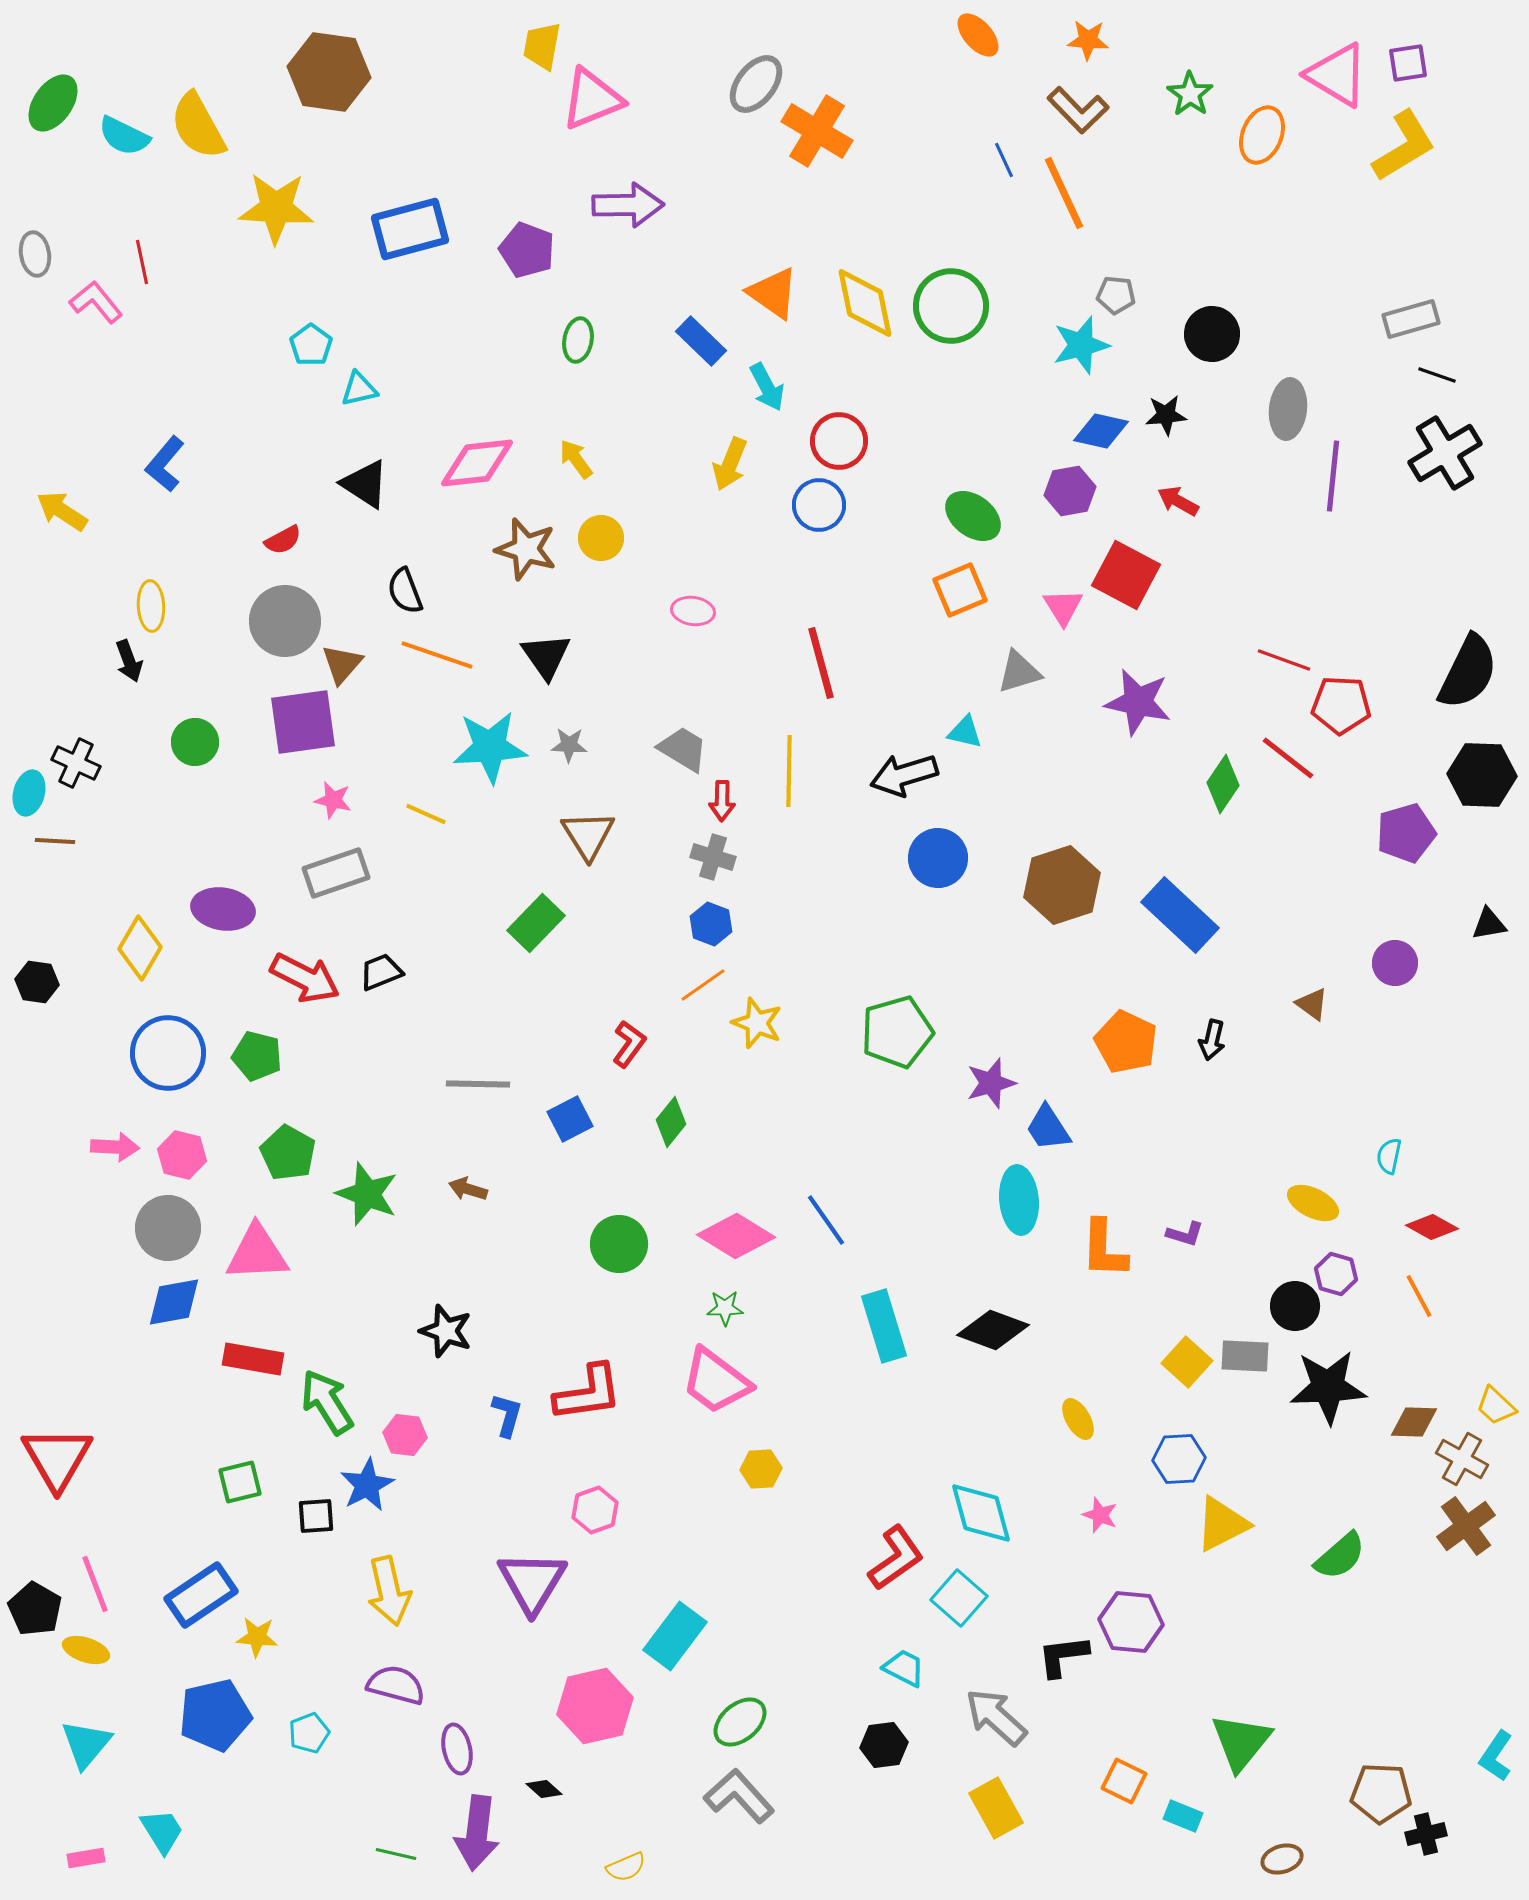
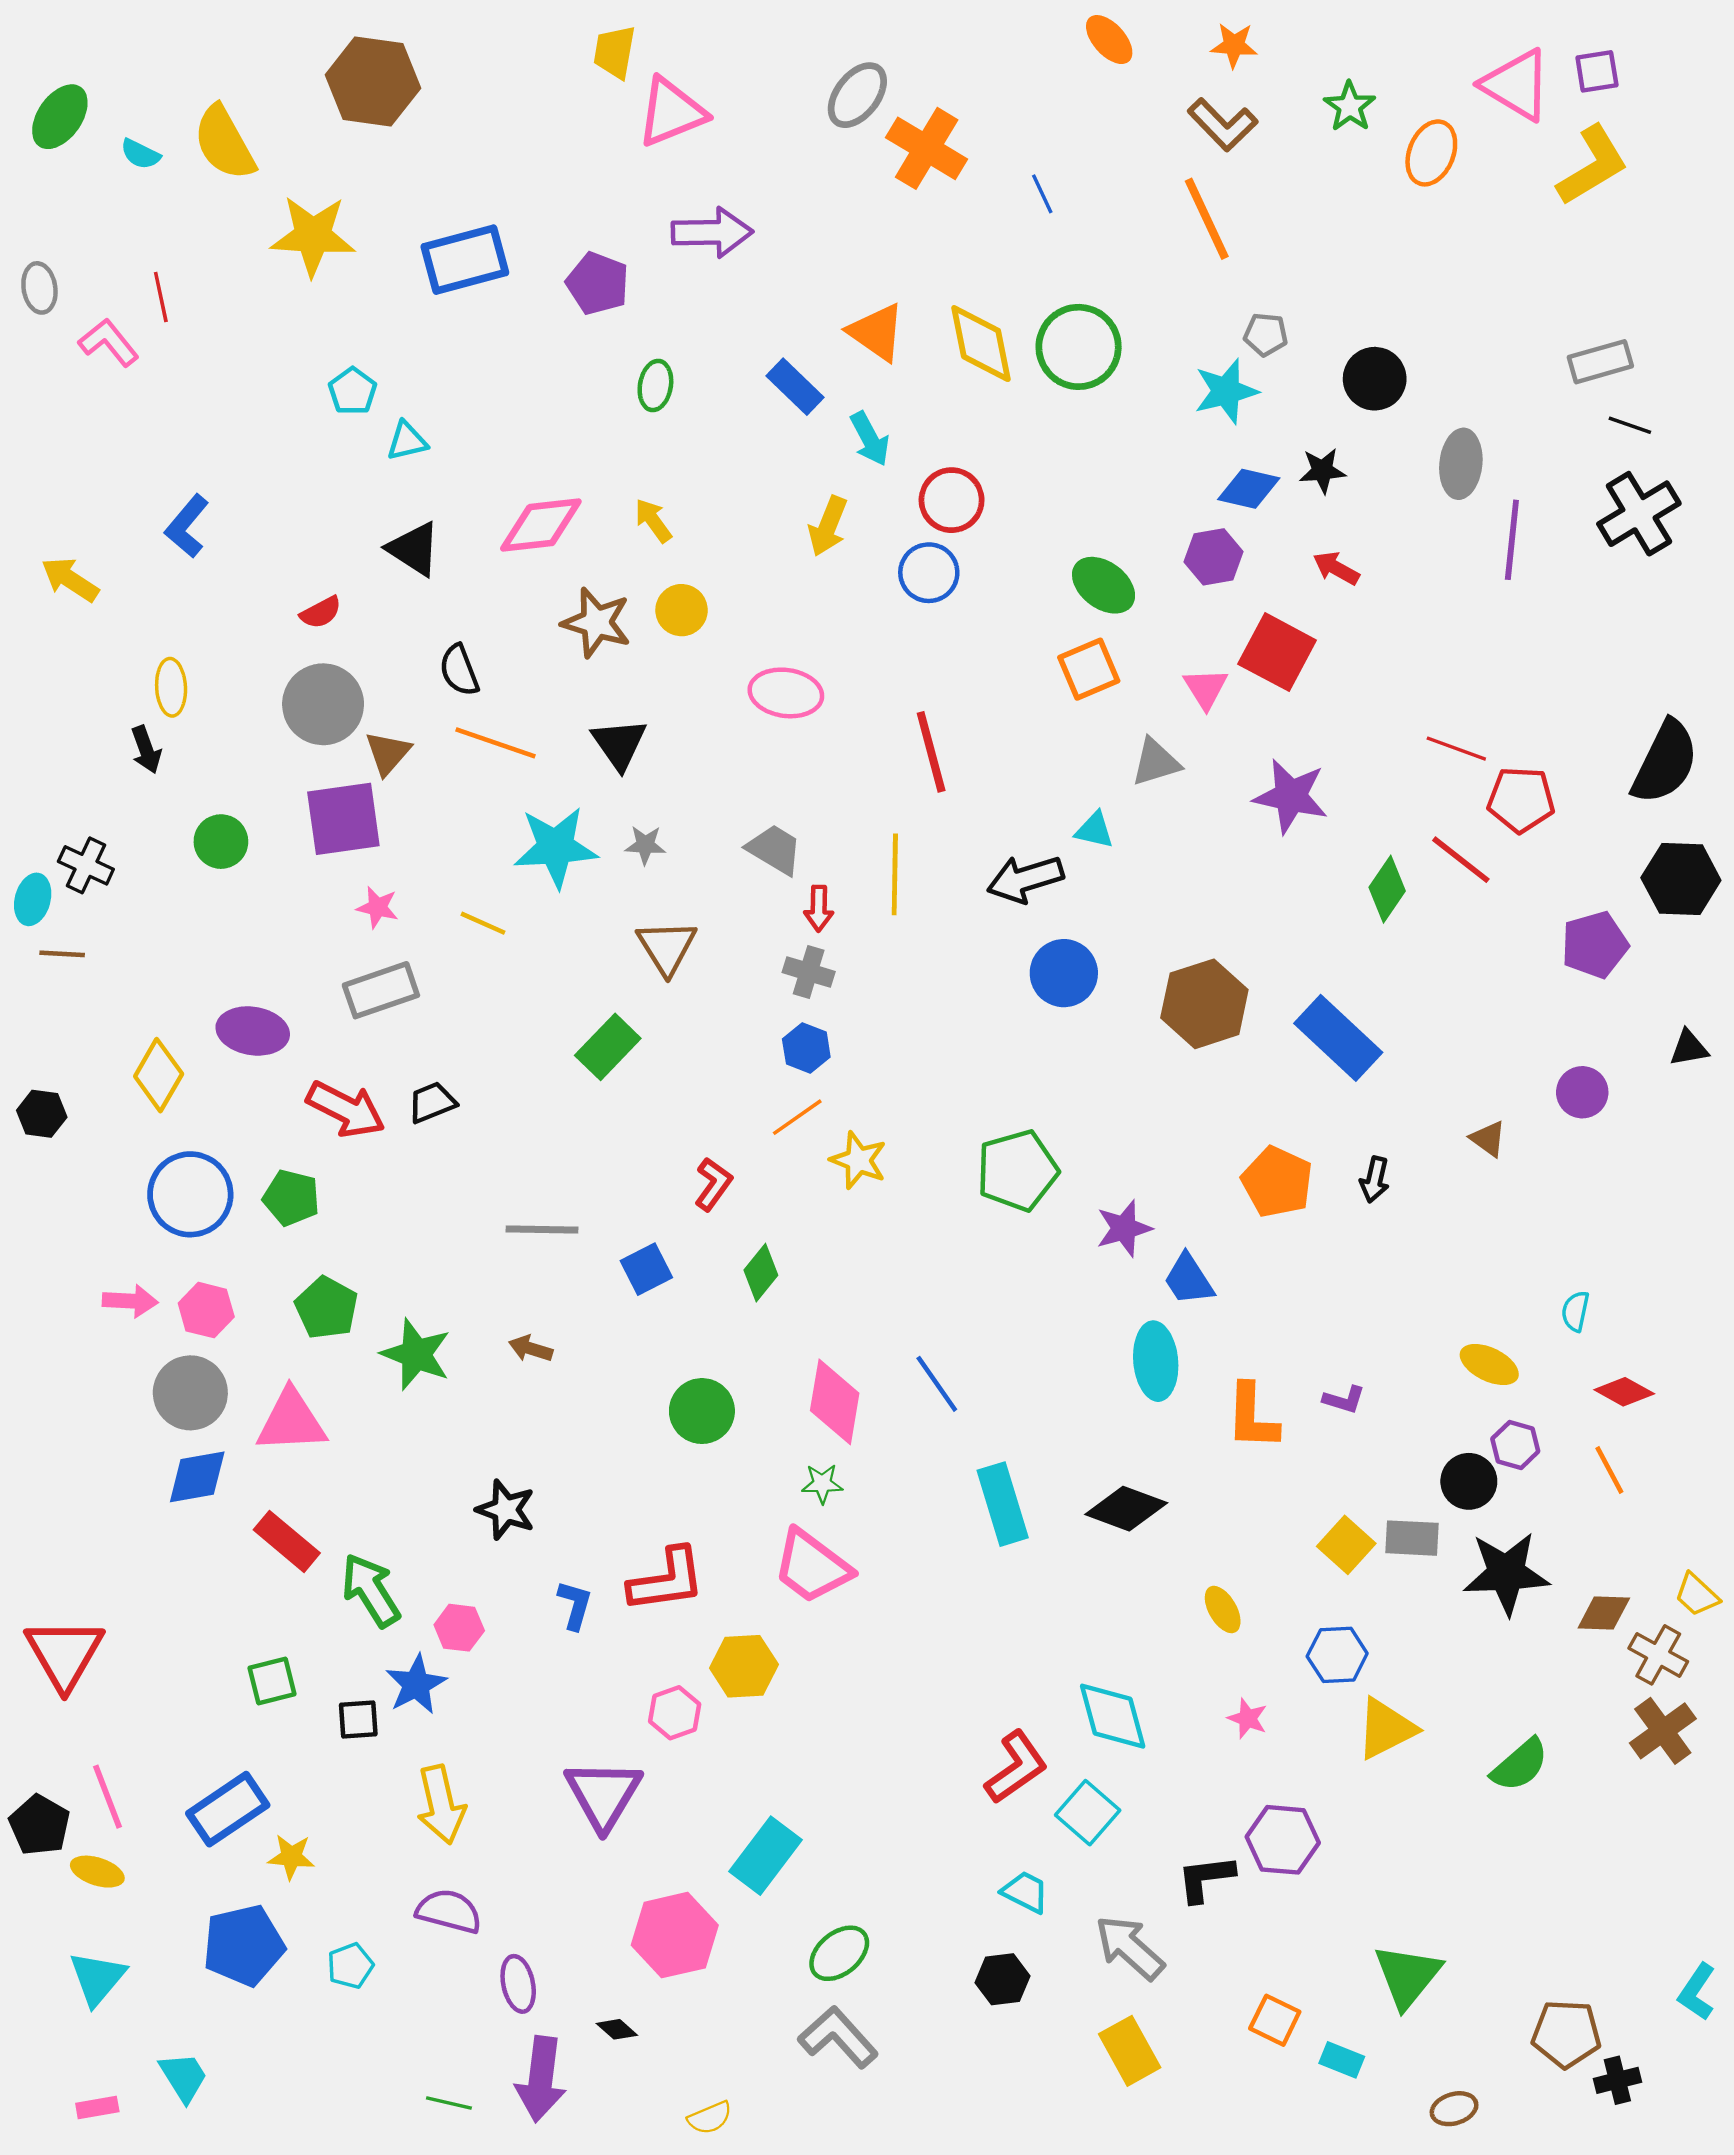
cyan semicircle: (124, 136) -> (140, 154), size x0.7
blue line: (1004, 160) -> (1042, 194), moved
pink ellipse: (693, 611) -> (786, 693), size x1.5
pink diamond: (736, 1236) -> (835, 1402), turned 68
red rectangle: (253, 1359) -> (287, 1541), turned 30
yellow hexagon: (761, 1469) -> (744, 1666), moved, size x1.4

